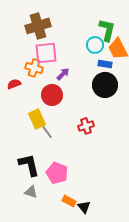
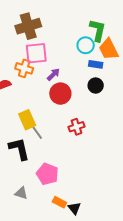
black circle: (105, 85) -> (96, 85), size x0.6
red circle: (52, 95) -> (60, 94), moved
black L-shape: (29, 165) -> (19, 149), moved

